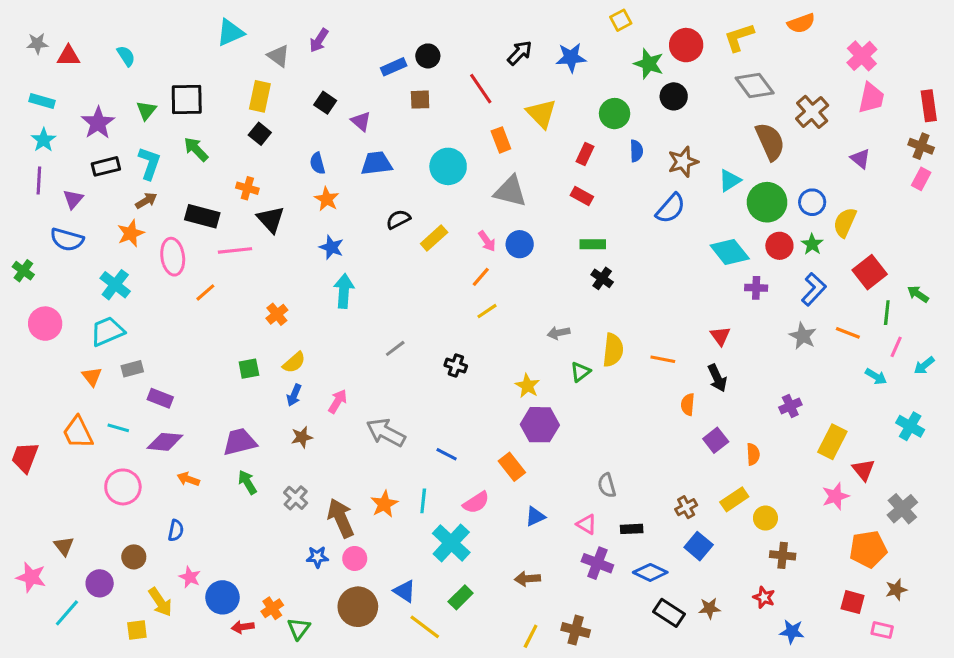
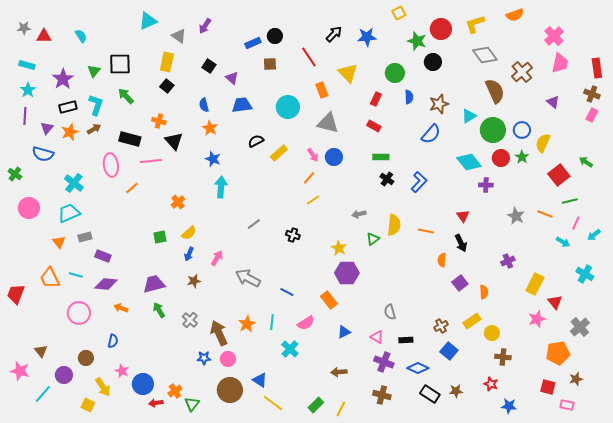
orange star: (131, 233) -> (70, 132), moved
blue L-shape: (814, 289) -> (419, 182), moved
green arrow: (918, 294) -> (586, 162), moved
green line: (887, 313) -> (570, 201), turned 70
cyan cross: (451, 543) -> (290, 349), size x0.7
green rectangle: (461, 597) -> (316, 405), moved
yellow square: (137, 630) -> (88, 405), turned 32
brown cross: (576, 630) -> (382, 395), moved

